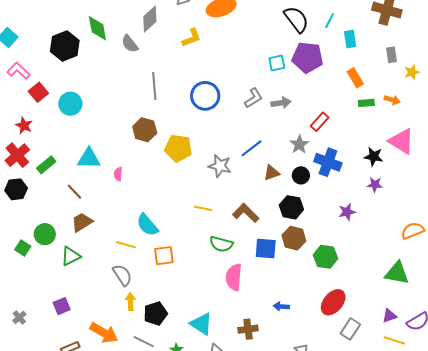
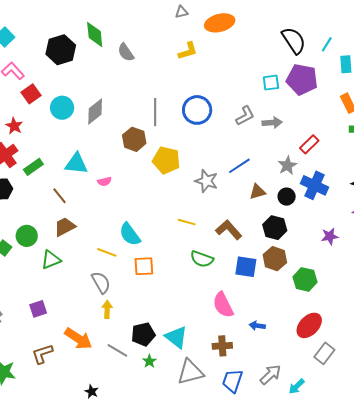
gray diamond: (150, 19) -> (95, 112), moved
gray line: (154, 86) -> (155, 112), moved
pink semicircle: (118, 174) -> (104, 181), turned -112
pink semicircle: (234, 277) -> (223, 305), moved, turned -36
black pentagon: (155, 314) -> (143, 334), moved

